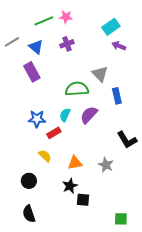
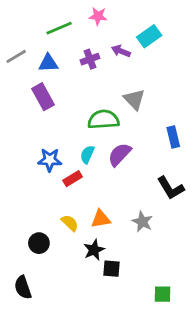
pink star: (66, 17) -> (98, 16), moved
purple arrow: (119, 46) -> (121, 51), moved
blue triangle: (36, 47) -> (48, 63), turned -42
blue rectangle: (117, 96) -> (173, 137), moved
yellow semicircle: (45, 156) -> (70, 223), moved
black semicircle: (29, 214) -> (23, 287), moved

